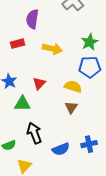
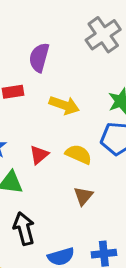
yellow semicircle: (73, 86) -> (79, 154), moved

